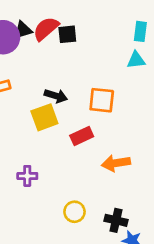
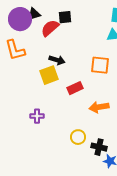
red semicircle: (46, 29) -> (50, 28), moved
orange square: (102, 100) -> (100, 65), moved
yellow circle: (74, 212) -> (78, 137), moved

